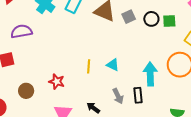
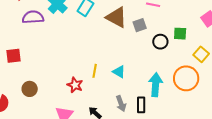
black circle: (151, 19) -> (160, 42), moved
purple semicircle: (21, 31) -> (33, 17), moved
red star: (57, 82) -> (75, 85), moved

